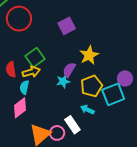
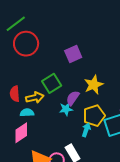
green square: (35, 57) -> (52, 83), moved
cyan semicircle: (24, 87) -> (27, 113), turned 72
cyan arrow: (87, 110) -> (86, 130), moved, turned 80

